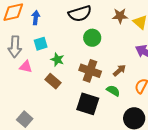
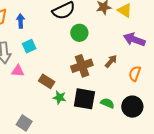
green star: (57, 60) -> (59, 98), moved
brown cross: (90, 71) -> (82, 66), turned -30
green semicircle: (113, 91) -> (107, 103), moved

